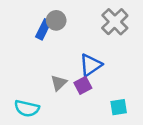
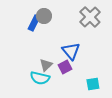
blue triangle: (91, 65) -> (71, 51), turned -36
cyan semicircle: (27, 108) -> (40, 78), moved

